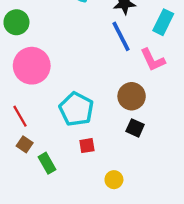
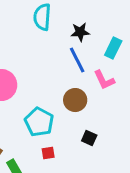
brown circle: (132, 96) -> (75, 100), moved

